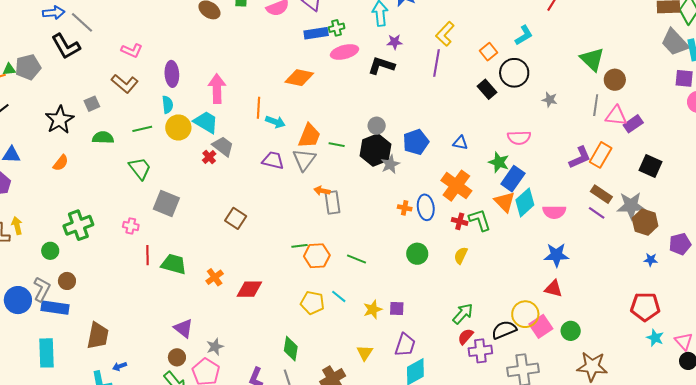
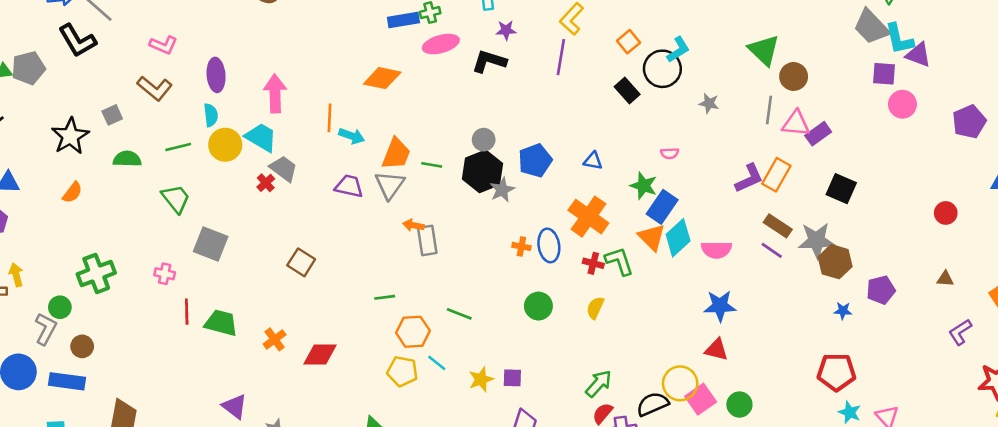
cyan L-shape: (524, 35) -> (678, 50), moved
pink semicircle: (519, 138) -> (670, 153), size x0.6
orange hexagon: (317, 256) -> (413, 332), moved
gray L-shape: (42, 289) -> (46, 329), moved

